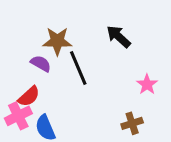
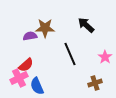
purple semicircle: (41, 64) -> (30, 36), moved, turned -40
black line: (78, 68) -> (70, 54), moved

